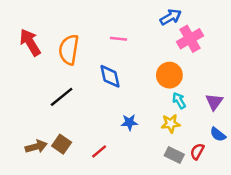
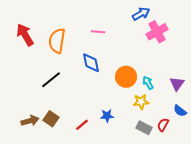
orange circle: (169, 75) -> (126, 77), moved
blue star: (129, 122) -> (107, 116), moved

